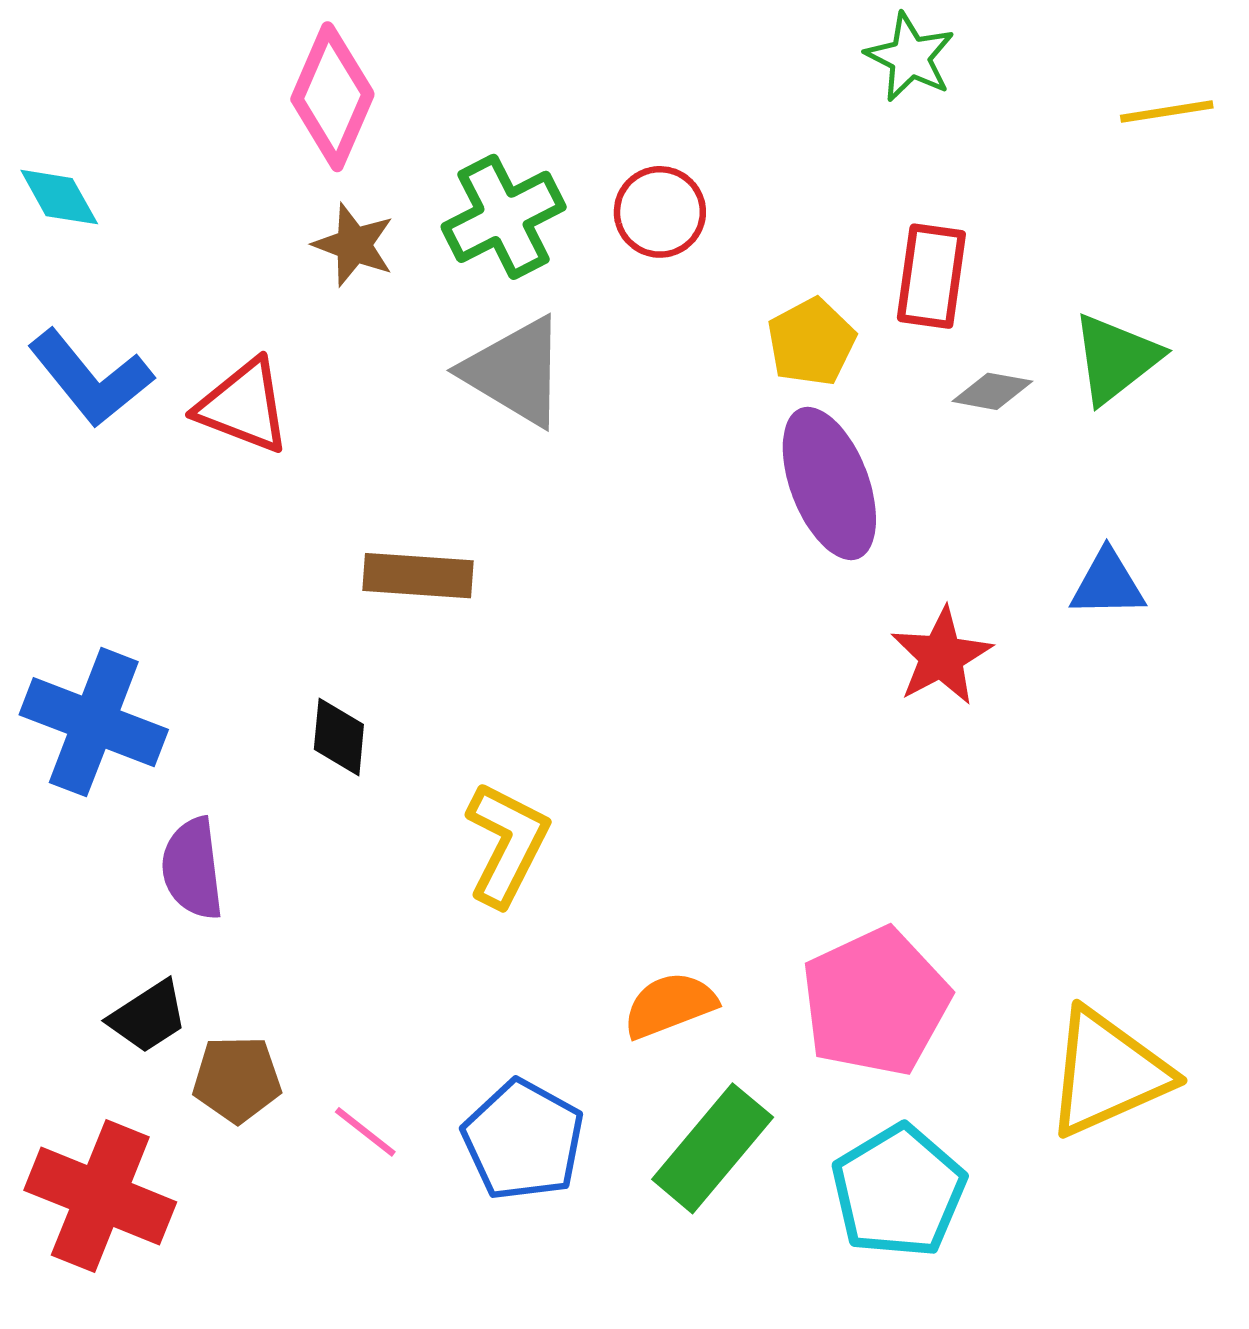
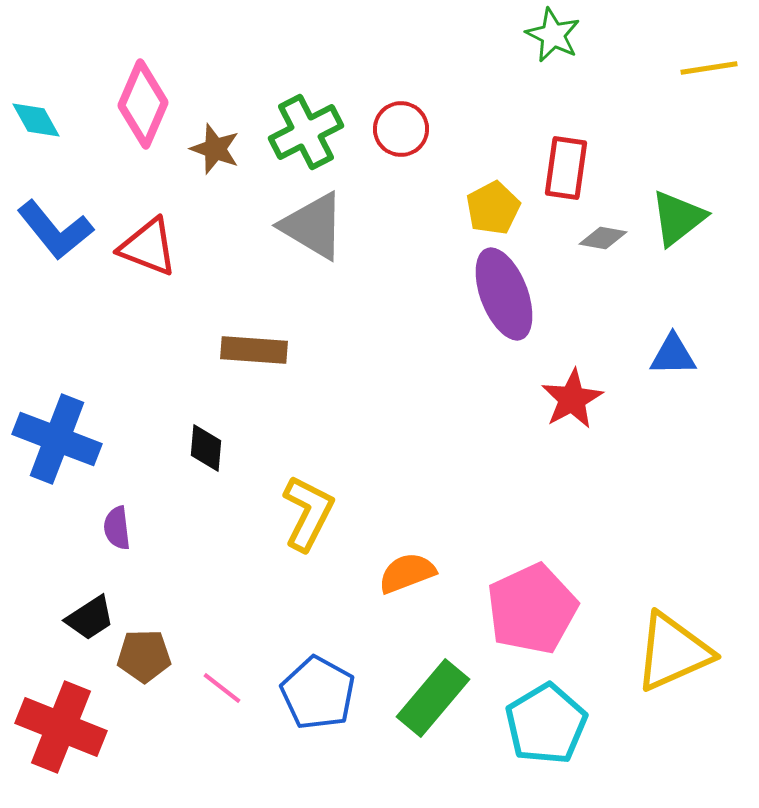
pink diamond: (332, 97) -> (143, 104), moved
purple semicircle: (193, 869) -> (117, 528), size x0.7
orange semicircle: (670, 1005) -> (407, 573), moved

